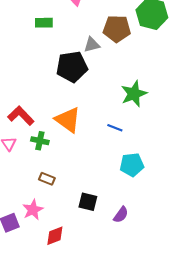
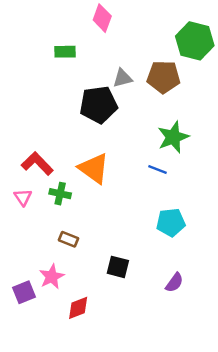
brown pentagon: (117, 29) -> (164, 77), moved
blue line: (115, 128) -> (158, 170), moved
purple semicircle: (121, 215) -> (174, 283), moved

